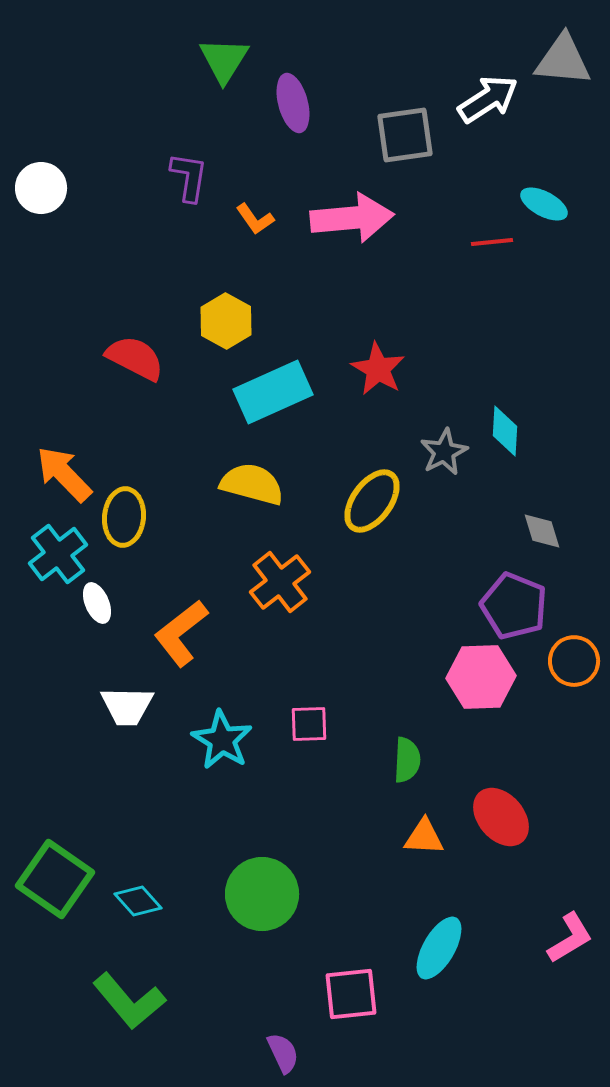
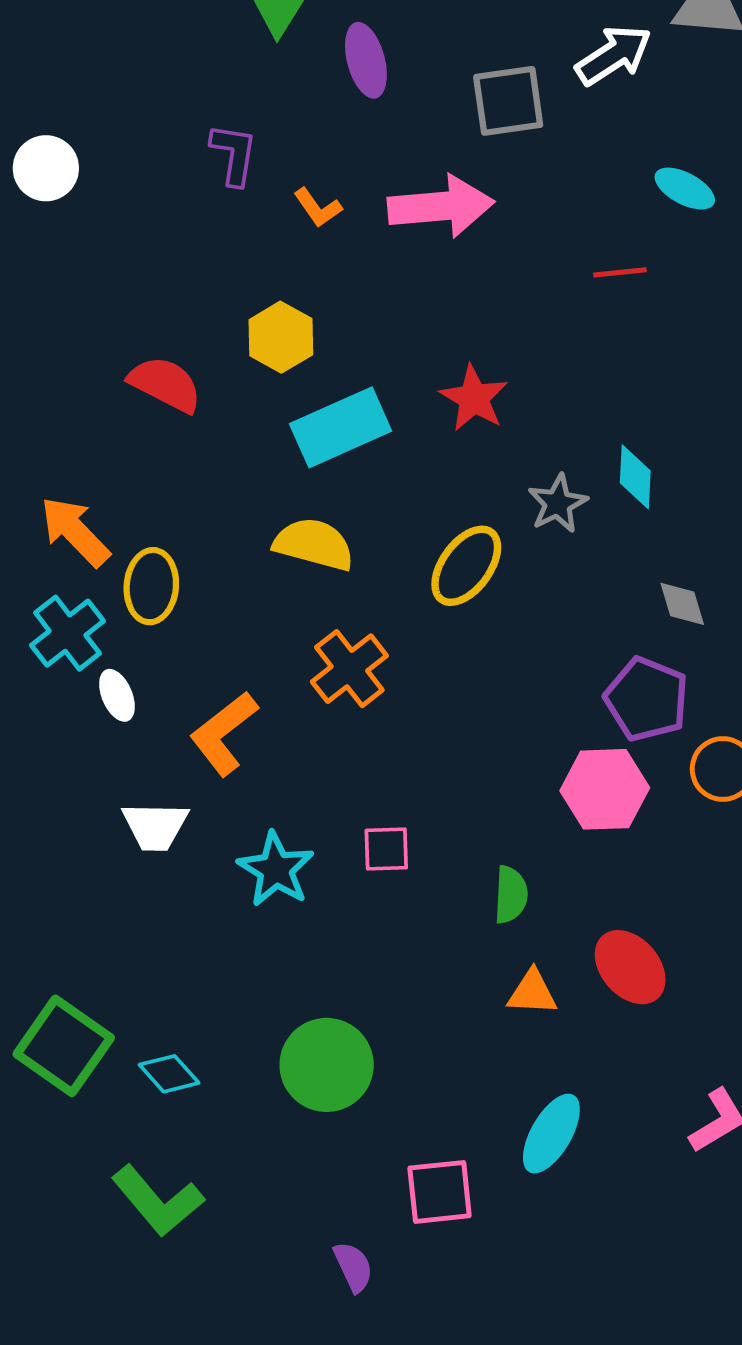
red line: (492, 242) -> (620, 272), moved

